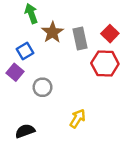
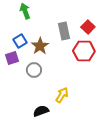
brown star: (52, 32) -> (40, 46), moved
purple square: (15, 72) -> (12, 58), turned 32
black semicircle: (25, 131) -> (41, 111), moved

